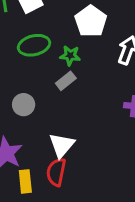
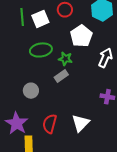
white triangle: (62, 145) -> (81, 123), moved
red semicircle: (56, 172) -> (50, 124), moved

